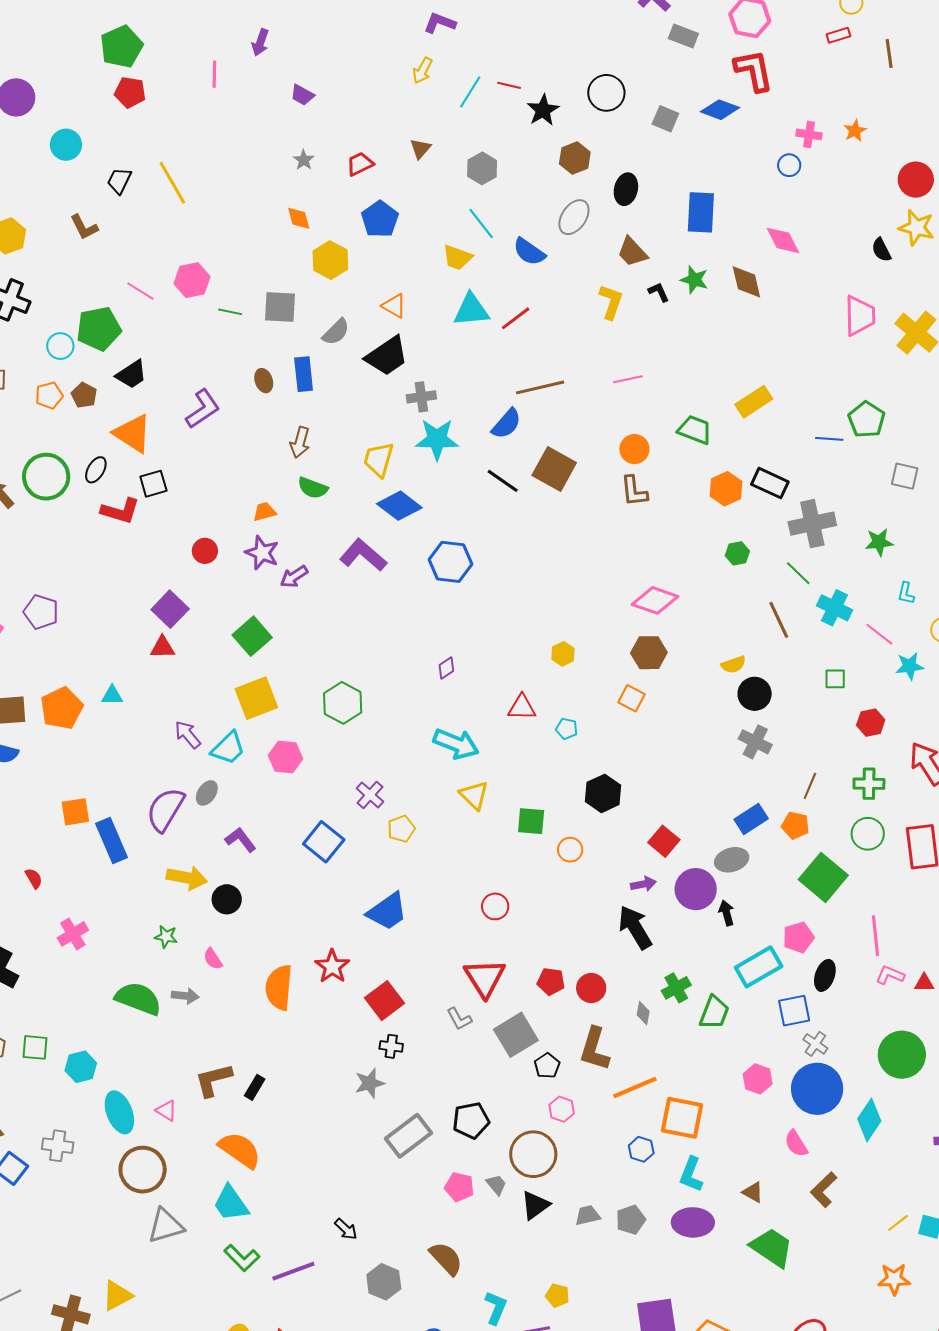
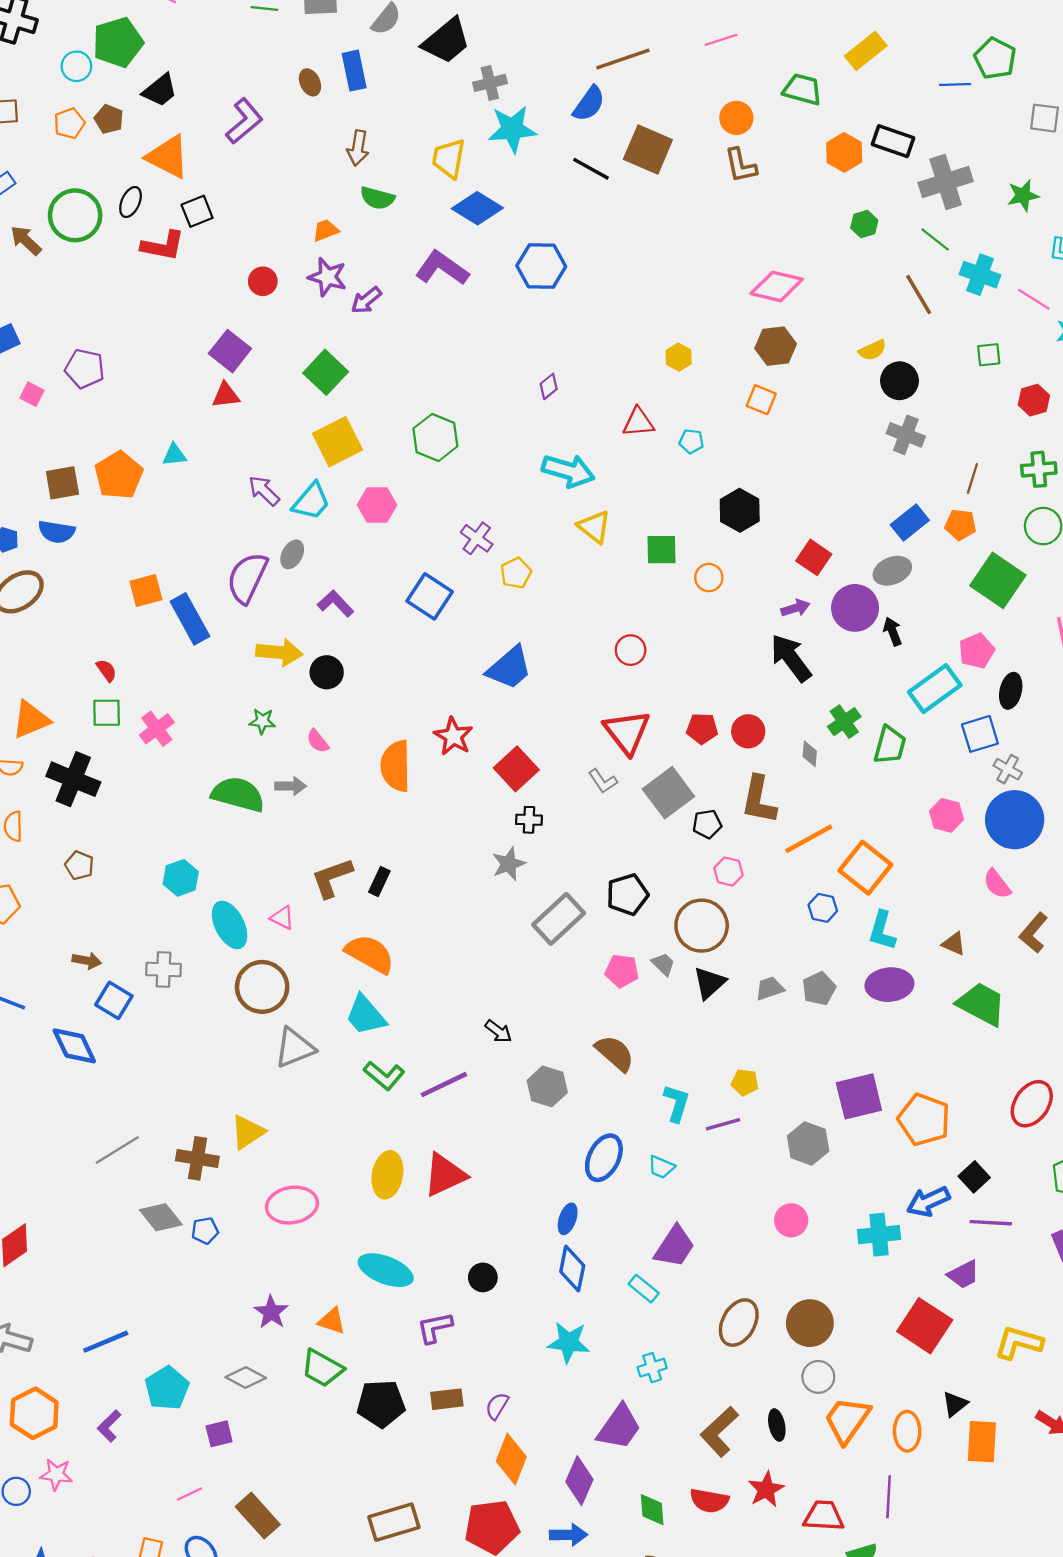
green square: (35, 1047) -> (107, 713), moved
black pentagon: (547, 1066) -> (707, 824), turned 30
orange square: (682, 1118) -> (865, 868), turned 33

